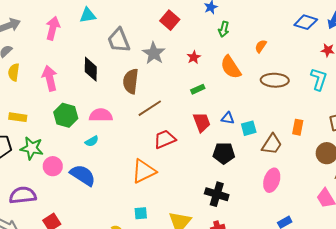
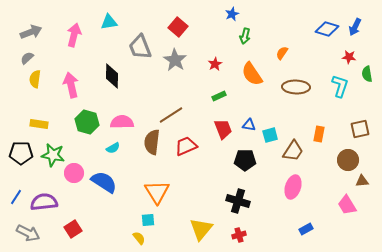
red square: (170, 20) -> (178, 27), moved
brown semicircle: (131, 81) -> (152, 142), moved
orange triangle: (144, 171) -> (157, 192), moved, turned -36
cyan square: (141, 213) -> (148, 220), moved

